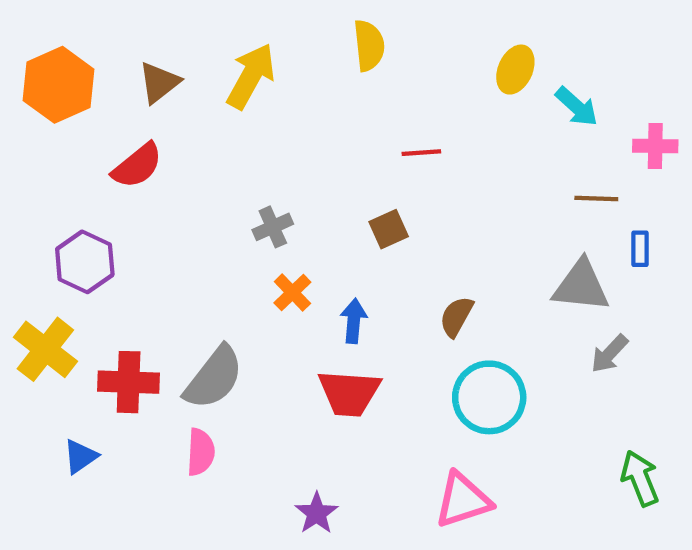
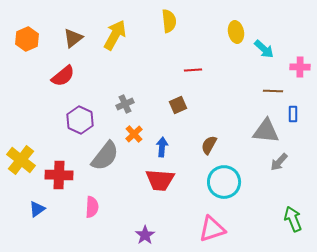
yellow ellipse: (515, 70) -> (236, 32), turned -35
orange hexagon: (59, 85) -> (27, 39), size x0.7
purple hexagon: (85, 262) -> (80, 120), moved
gray semicircle: (214, 378) -> (105, 156), moved

